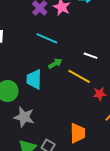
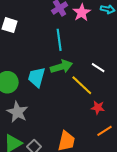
cyan line: (47, 38) -> (59, 40), turned 45
green arrow: (55, 63) -> (61, 67), size x1.5

